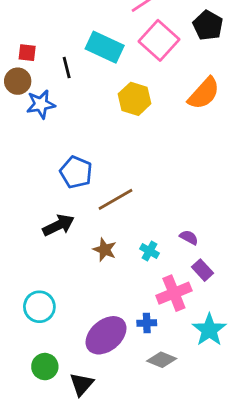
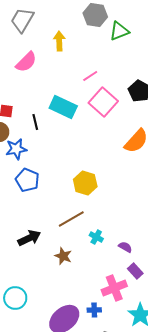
yellow hexagon: (135, 99) -> (85, 183), moved
blue pentagon: (76, 172) -> (27, 180), moved
cyan cross: (149, 251) -> (96, 237), moved

